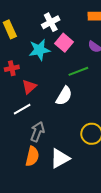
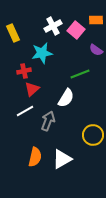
pink square: (64, 43) -> (76, 30), moved
red cross: (12, 68) -> (24, 71), moved
gray arrow: (37, 132) -> (48, 121), moved

